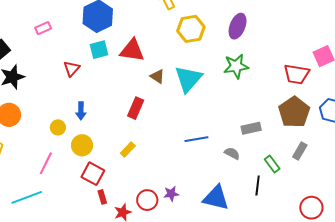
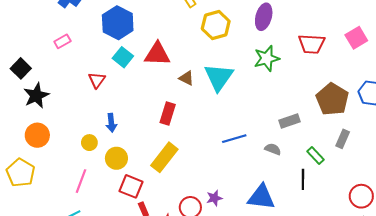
cyan square: (99, 50) -> (123, 57), turned -30
red trapezoid: (296, 74) -> (312, 44), moved
yellow rectangle: (128, 150) -> (164, 157), size x1.8

